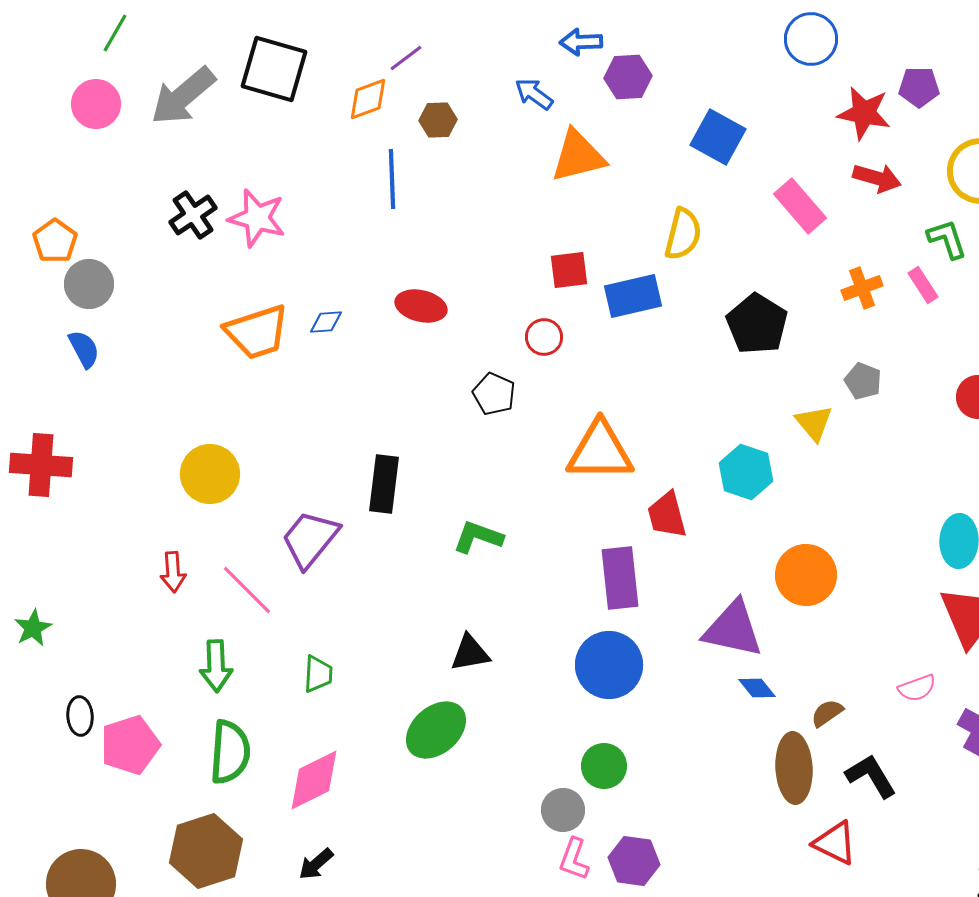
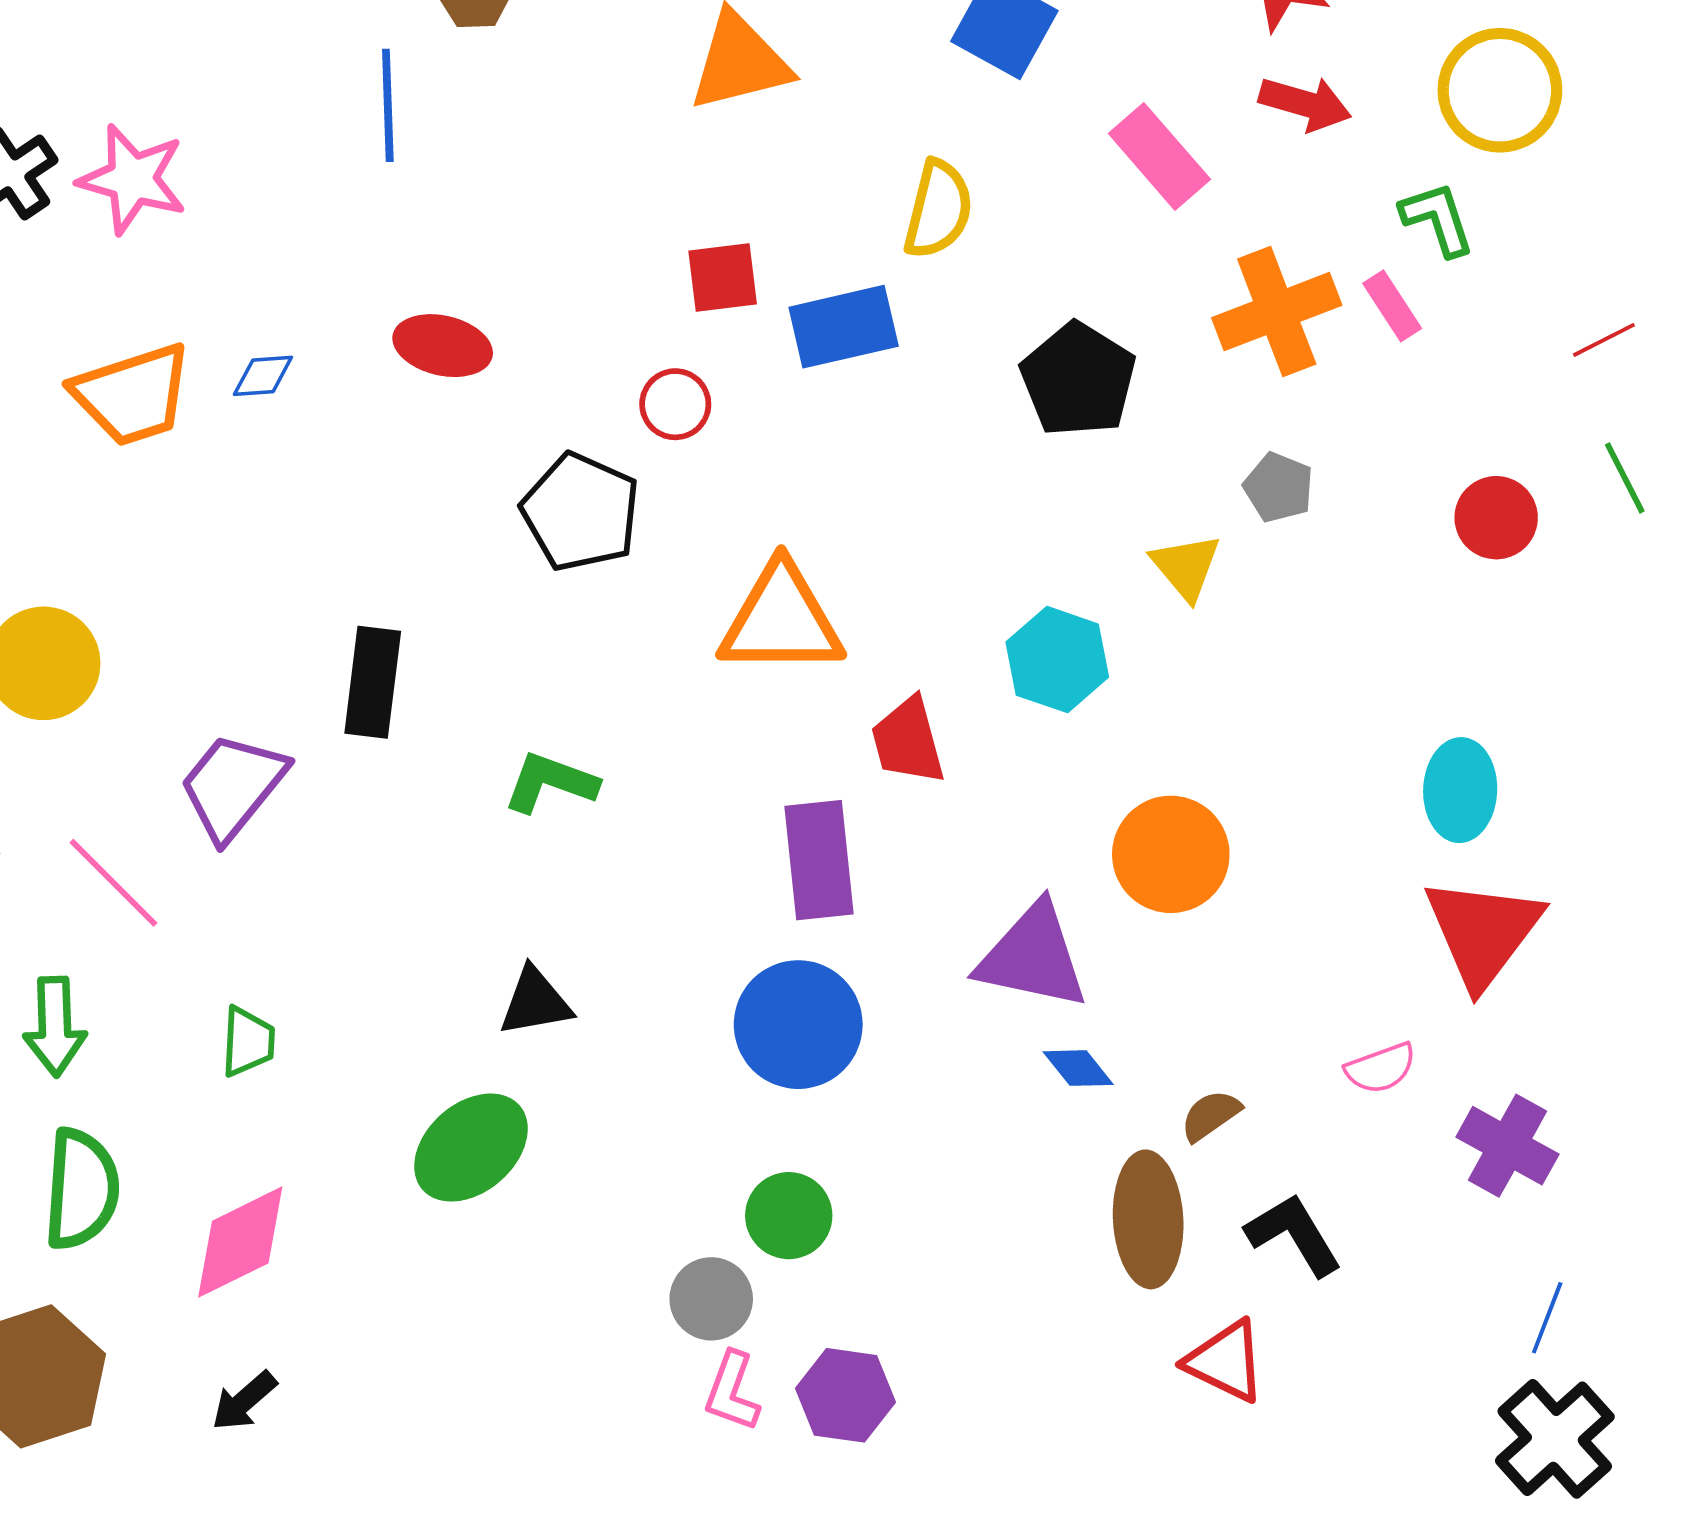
orange cross: (862, 288) -> (1277, 312), size x1.6
black pentagon: (494, 394) -> (581, 512), size x1.5

